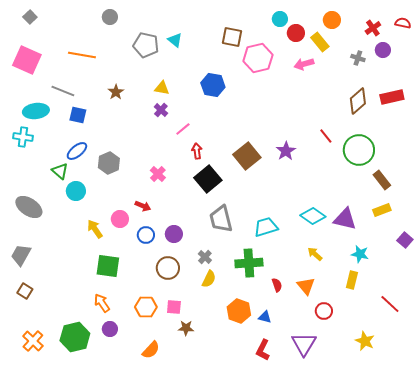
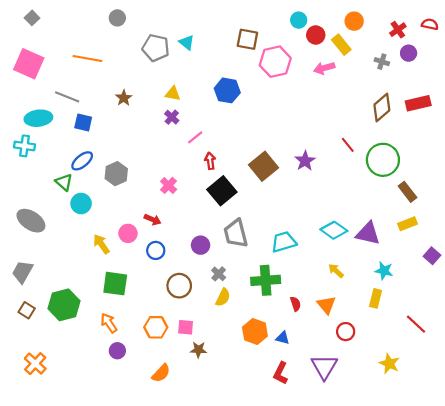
purple circle: (174, 234) -> (201, 245), moved
green hexagon: (75, 337) -> (64, 305), moved

